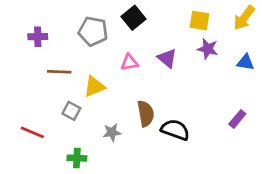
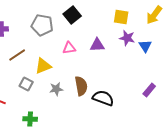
purple triangle: (167, 58) -> (97, 45), turned -42
blue triangle: (245, 62) -> (145, 46), moved, turned 48
brown line: (59, 72) -> (17, 55), turned -36
gray star: (112, 132) -> (56, 89), moved

